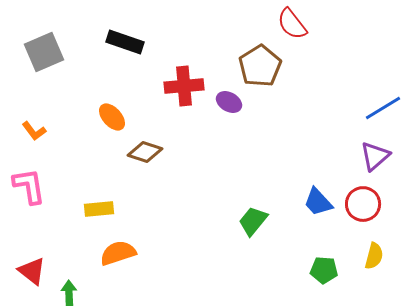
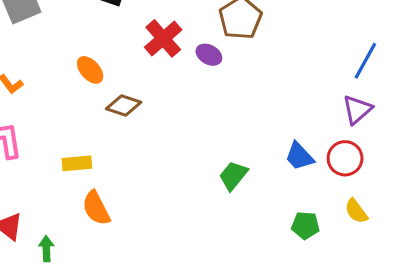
red cross: (184, 86) -> (163, 38), turned -36
blue line: (383, 108) -> (365, 61), turned -30
orange semicircle: (118, 253) -> (96, 208), turned -99
yellow semicircle: (374, 256) -> (356, 211), turned 128

